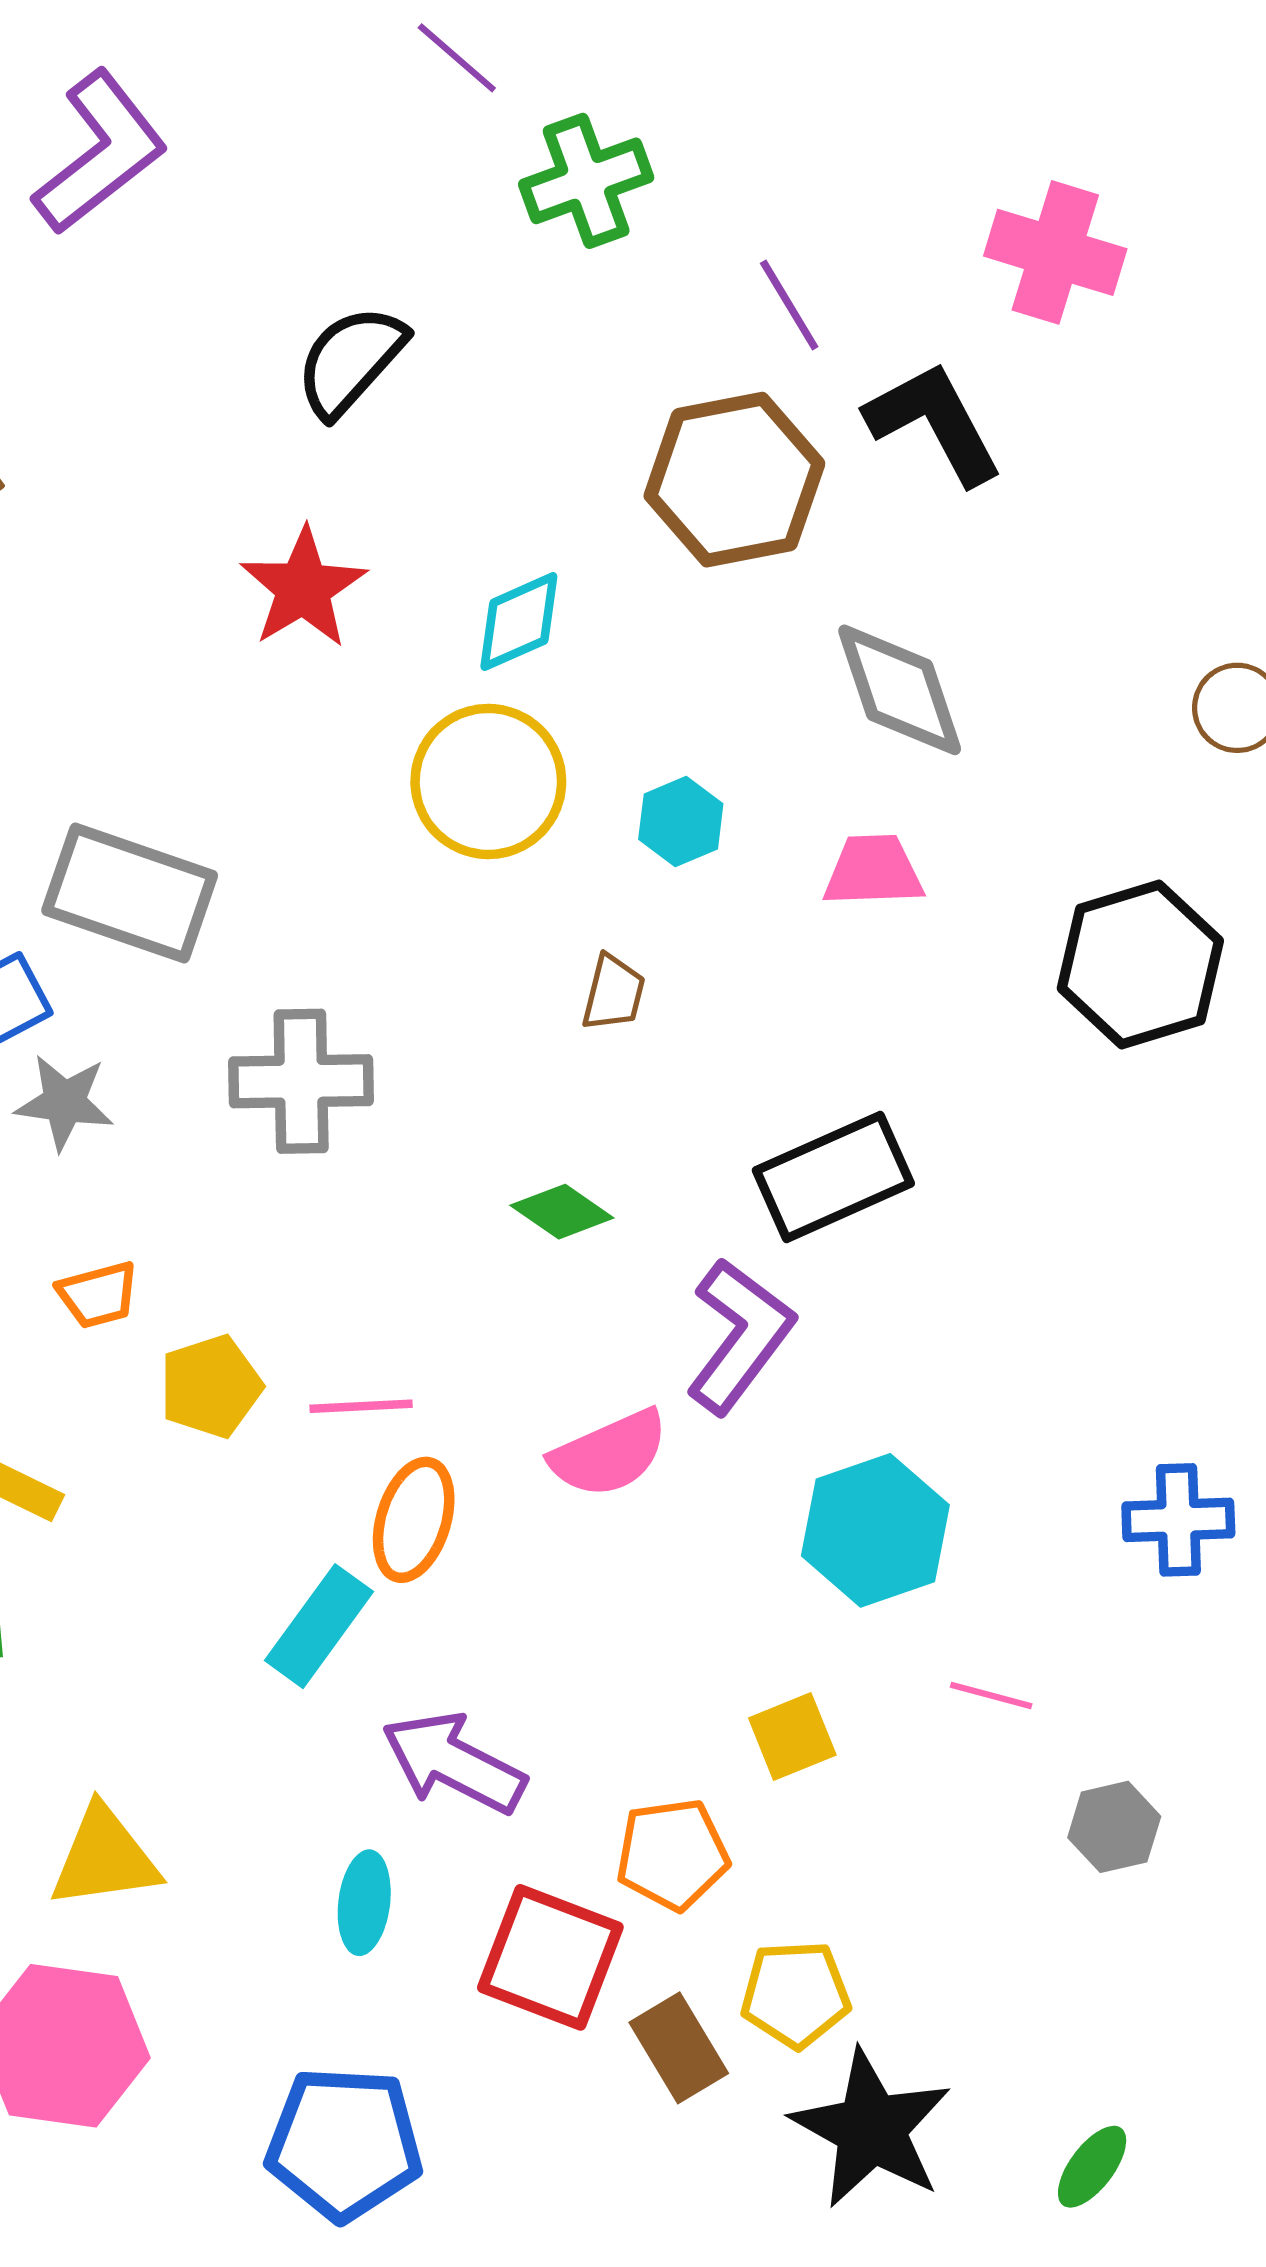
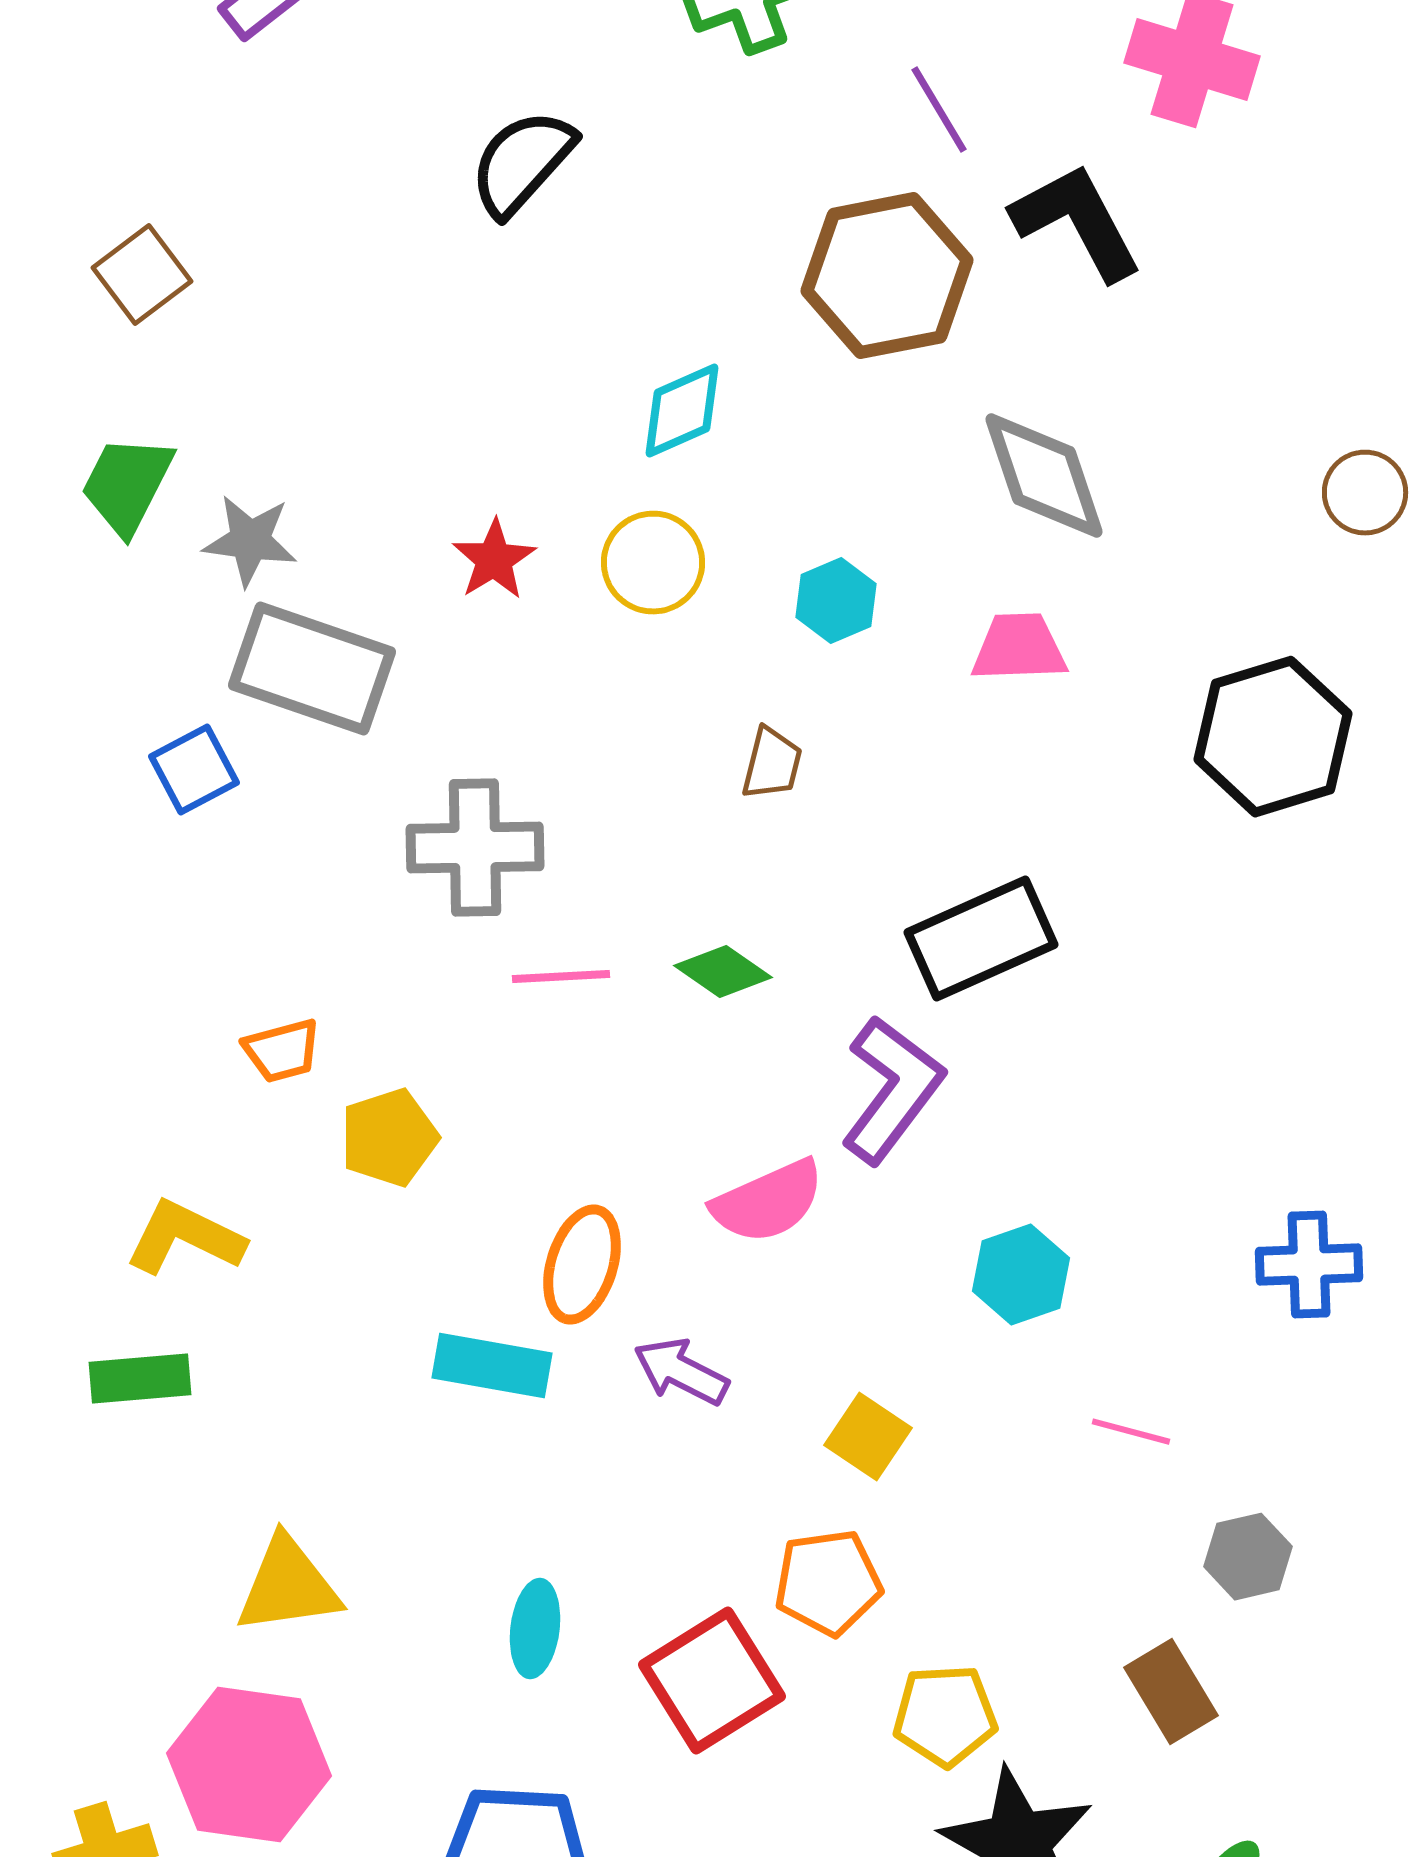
red star: (303, 588) -> (494, 560), moved, size x0.7
yellow circle: (488, 781) -> (653, 563), size x0.7
gray star: (64, 1102) -> (250, 541), moved
pink line: (361, 1406) -> (561, 977), moved
cyan hexagon: (875, 1530) -> (1021, 1275), size x0.7
cyan rectangle: (319, 1626) -> (492, 1366), turned 64
yellow square: (792, 1737) -> (868, 1437), moved, turned -34
purple arrow: (454, 1763) -> (681, 1372), moved, size x0.7
red square: (550, 1957) -> (712, 1681), turned 37
brown rectangle: (679, 2048) -> (1171, 1692), moved

